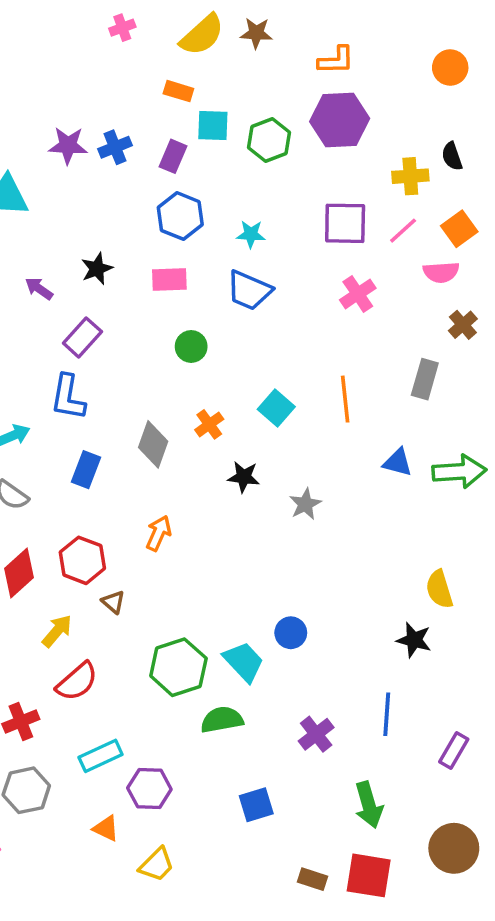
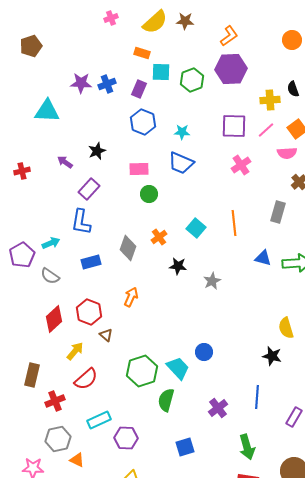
orange L-shape: (336, 60) -> (229, 36), turned -35
pink rectangle: (169, 279) -> (139, 169), moved
blue rectangle: (86, 470) -> (91, 262), turned 54
green semicircle: (222, 720) -> (166, 400), turned -65
orange triangle: (106, 828) -> (77, 460), moved

